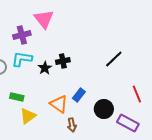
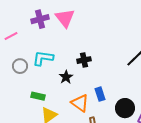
purple cross: (22, 35) -> (40, 19), moved
black star: (45, 68) -> (66, 77), moved
blue rectangle: (79, 95) -> (100, 94), turned -56

